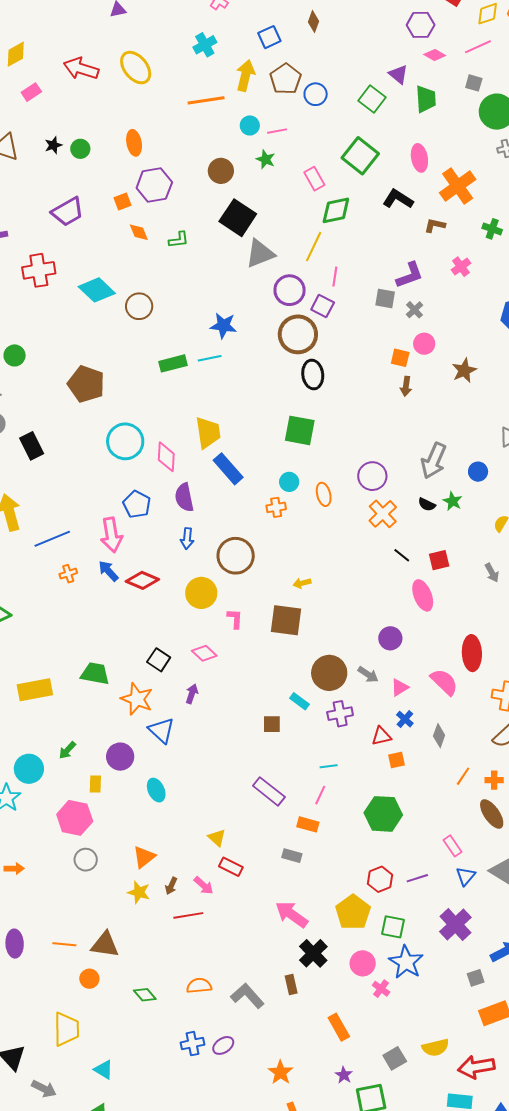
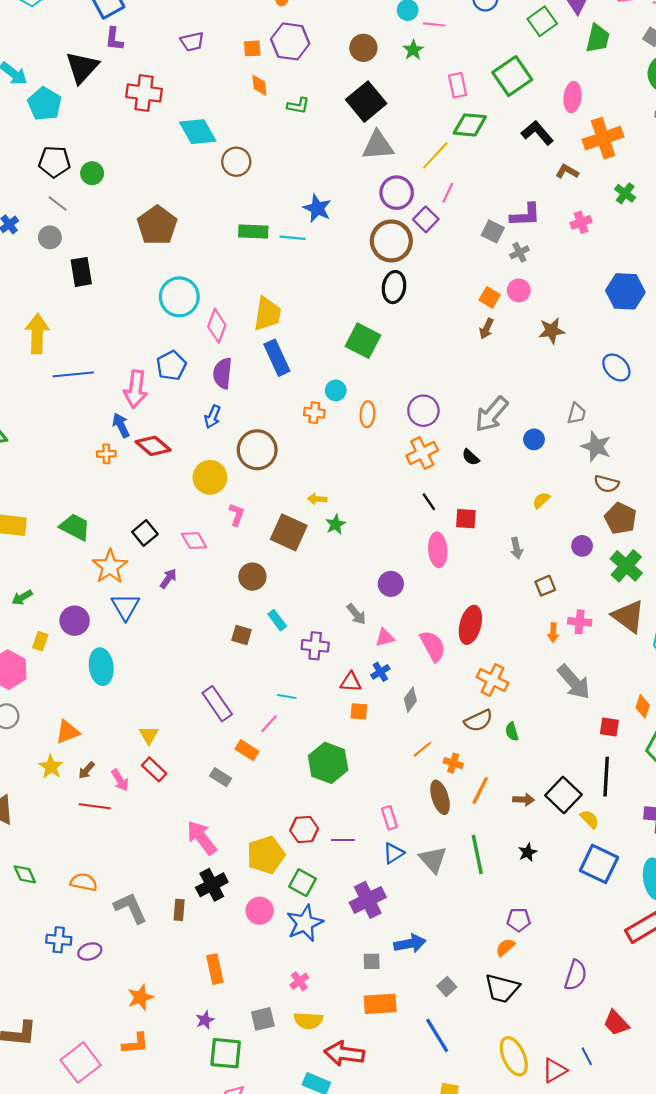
purple trapezoid: (68, 212) -> (192, 42), size x0.7
green star: (453, 501) -> (336, 524), moved
orange cross: (68, 574) -> (106, 454), moved
brown circle: (329, 673) -> (252, 577), moved, size x0.7
cyan ellipse: (156, 790) -> (101, 667), size x1.4
pink cross: (381, 989) -> (299, 981), moved

